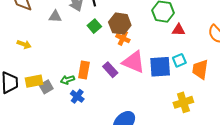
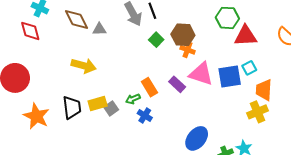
gray triangle: (55, 16) -> (99, 29), moved
red triangle: (179, 30) -> (246, 36), size x1.6
yellow arrow: (24, 44) -> (84, 66), size x1.6
orange trapezoid: (200, 69) -> (264, 90), moved
orange rectangle: (84, 70) -> (149, 87), turned -36

